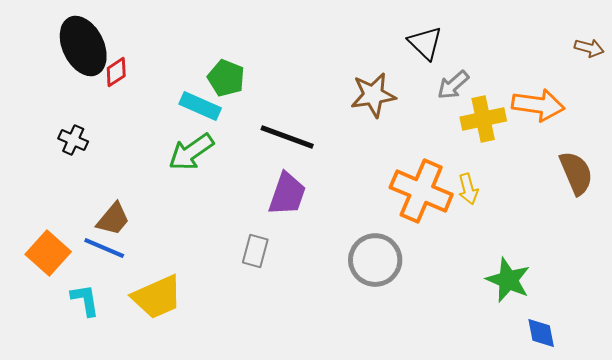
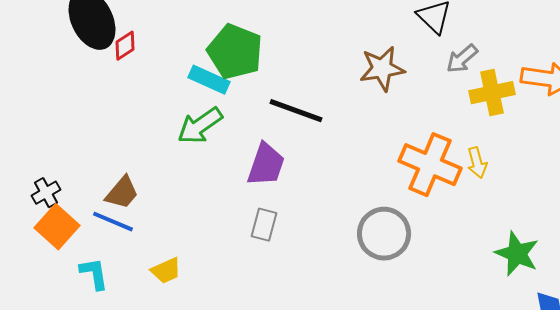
green pentagon: (226, 78) -> (235, 52), size x1.5
black cross: (73, 140) -> (46, 193), moved, turned 36
purple trapezoid: (287, 194) -> (266, 165), moved
yellow trapezoid: (157, 297) -> (166, 271), size x0.6

